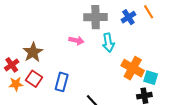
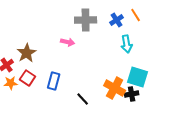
cyan arrow: (108, 43) -> (127, 44), moved
orange cross: (133, 68) -> (115, 88), moved
cyan square: (151, 78) -> (138, 77), size x1.5

